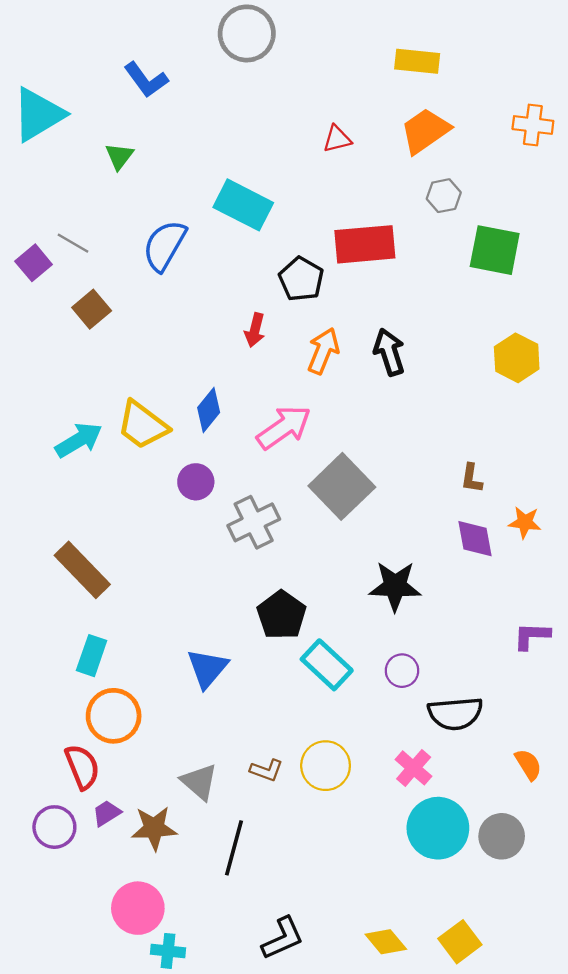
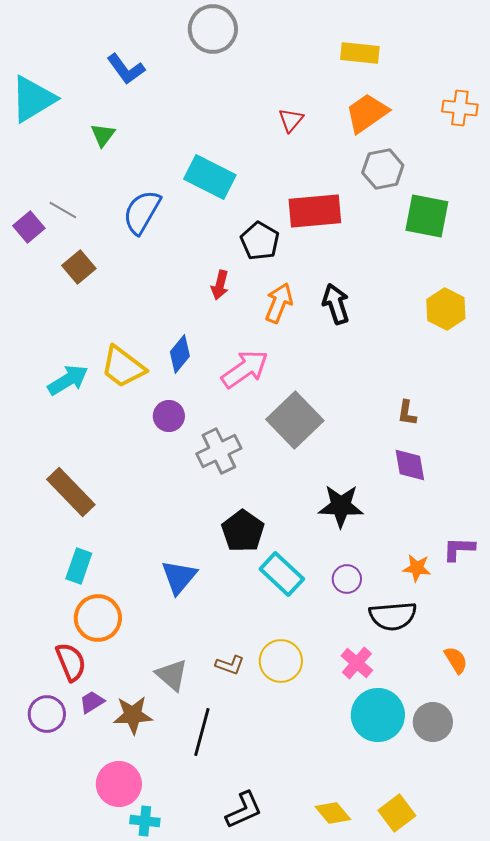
red triangle: (337, 139) -> (291, 120), turned -36
gray hexagon: (444, 196) -> (383, 169), size x1.4
orange star: (525, 522) -> (417, 568), moved

